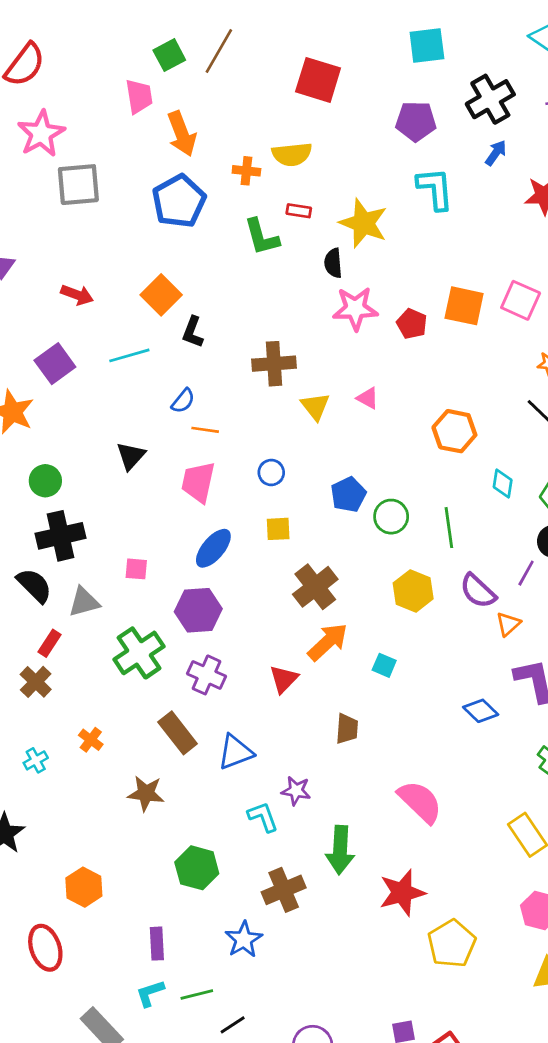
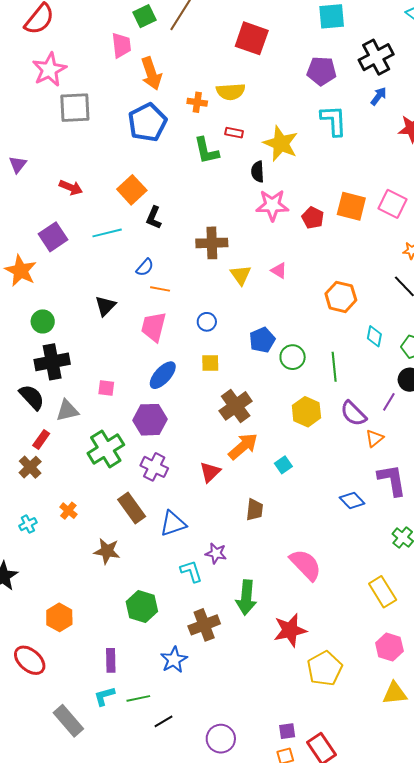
cyan square: (384, 665) -> (283, 465), turned 30
red ellipse: (45, 948) -> (30, 660), turned -32

